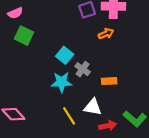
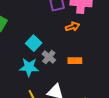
orange rectangle: (109, 81) -> (75, 61), moved

